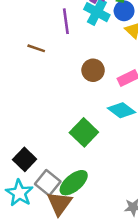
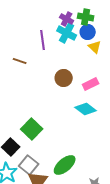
green square: (84, 132) -> (32, 129), moved
green ellipse: (74, 183) -> (65, 165), moved

